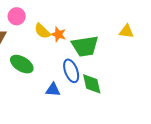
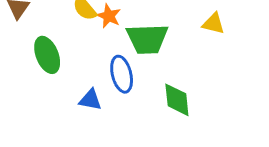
green ellipse: (22, 64) -> (47, 55), turned 30
green diamond: (92, 84) -> (177, 100), moved

